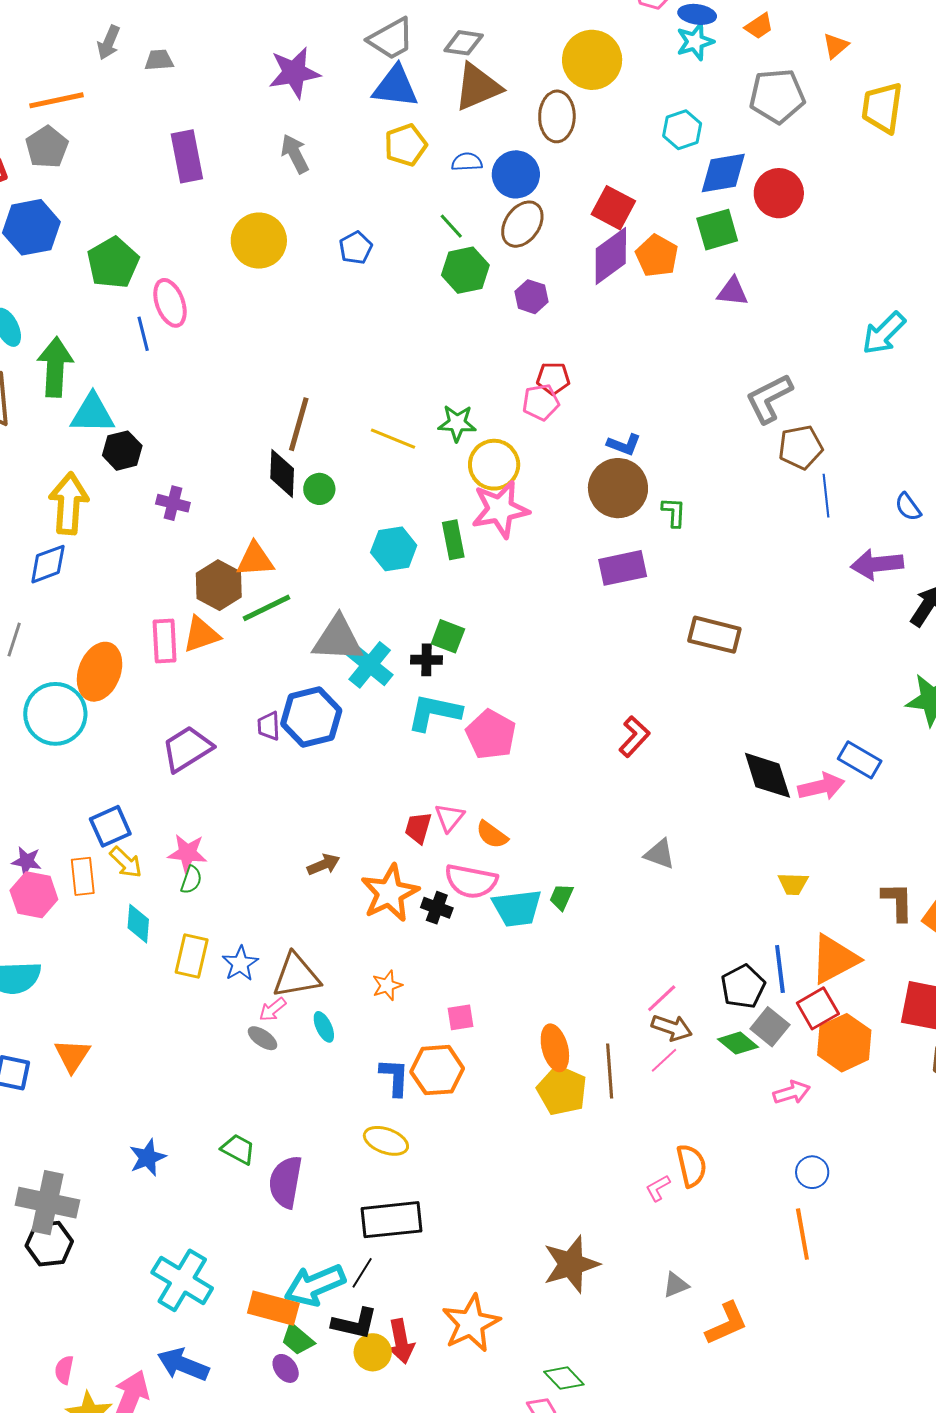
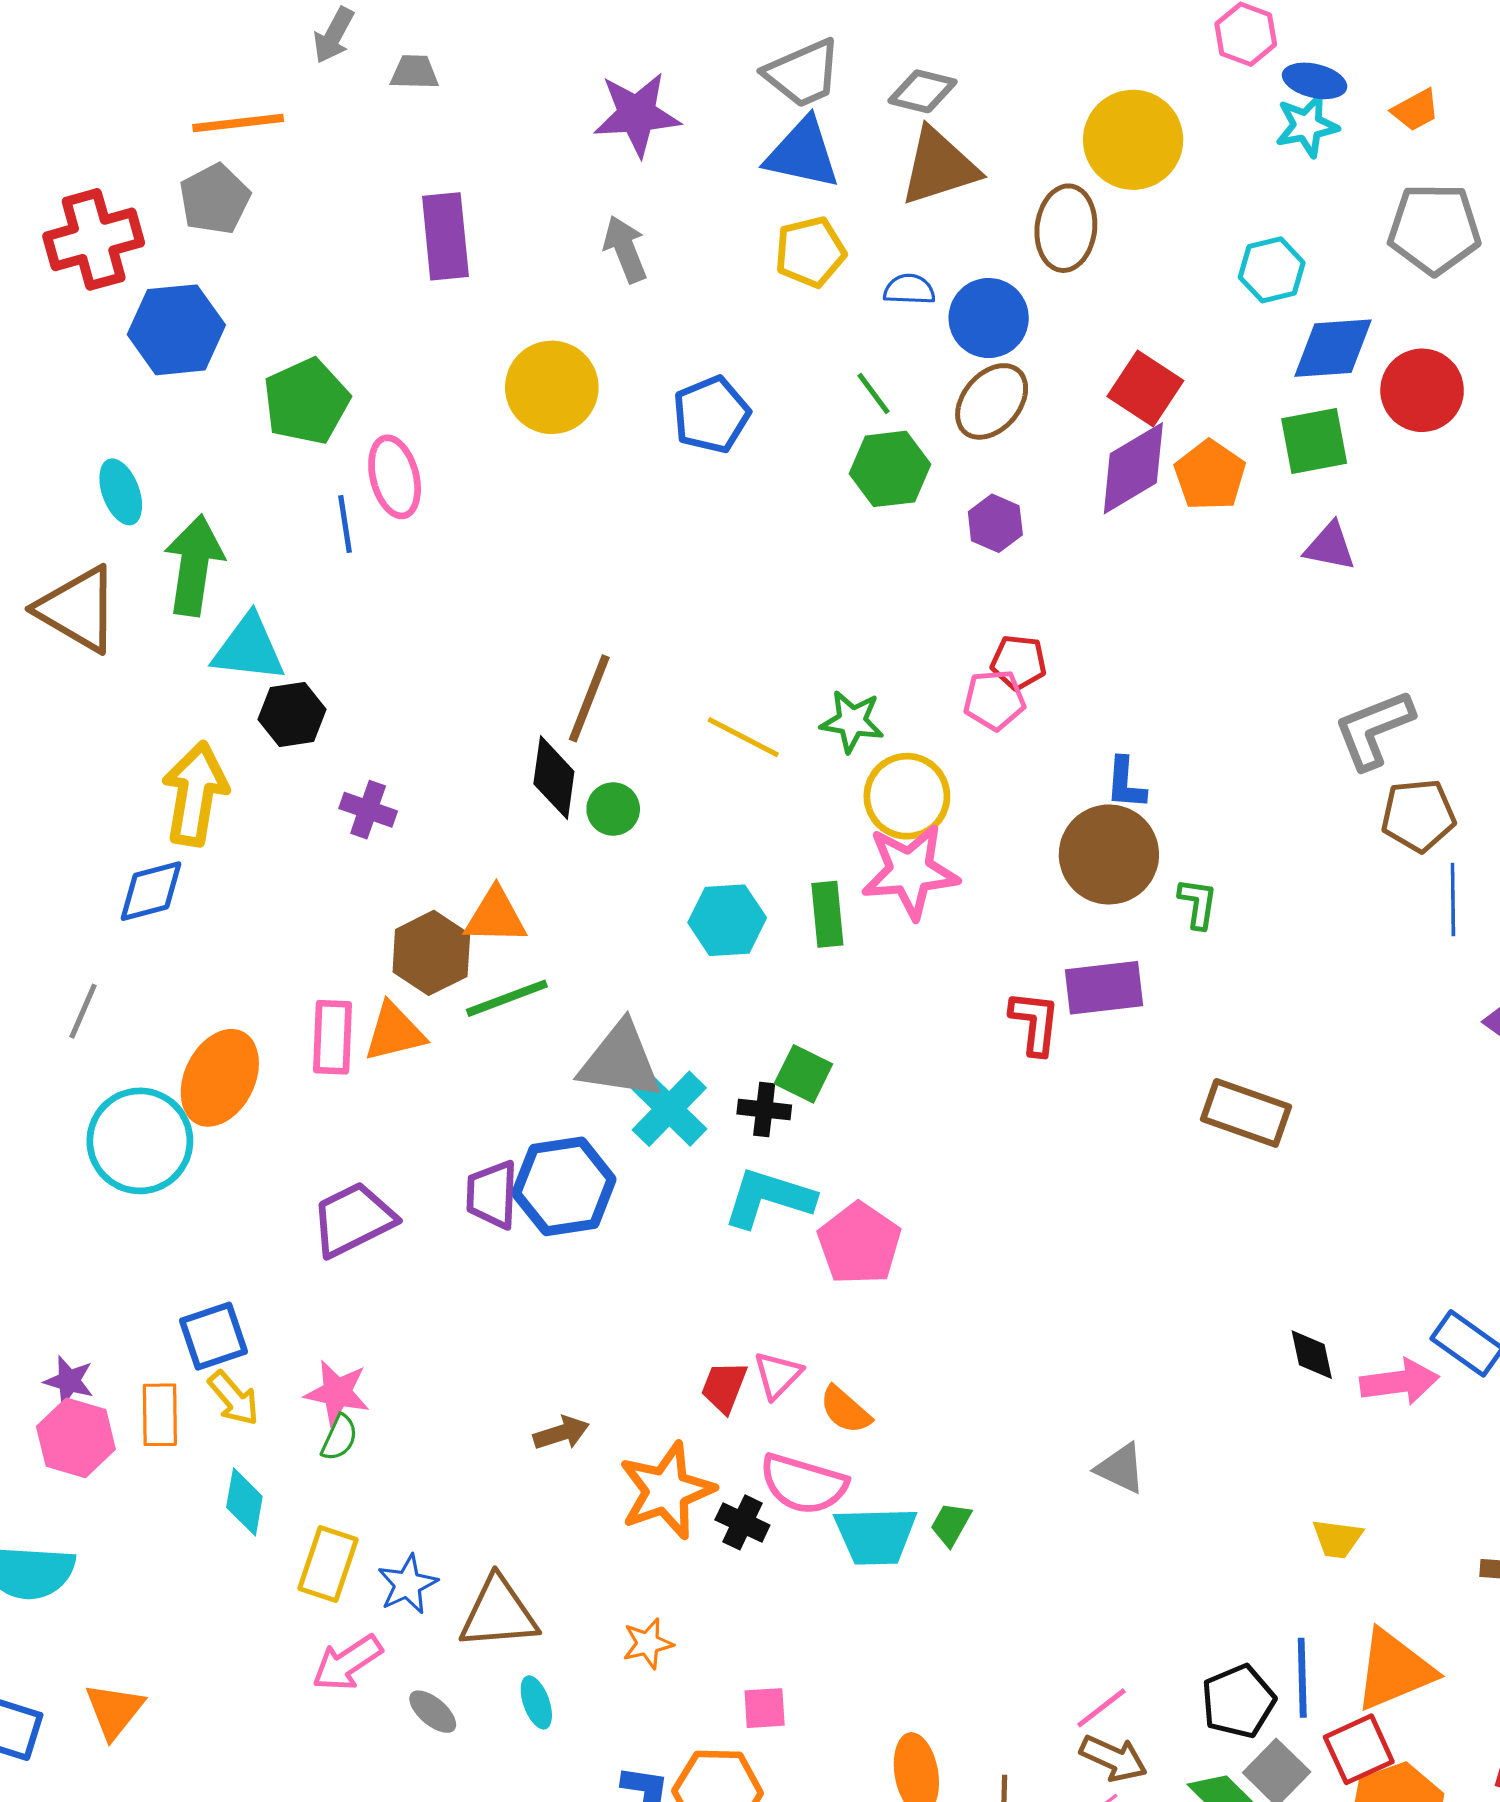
blue pentagon: (356, 248) -> (711, 415), size x1.4
blue L-shape: (624, 445) -> (1126, 783), turned 68
purple trapezoid: (269, 726) -> (492, 1195), size x1.4
red L-shape: (634, 737) -> (1035, 1023), moved, turned -42
black diamond: (767, 775) -> (1312, 1355), size x0.6
pink arrow: (273, 1009) -> (347, 1663), moved, size x1.5

